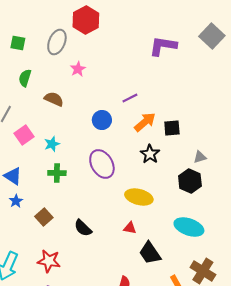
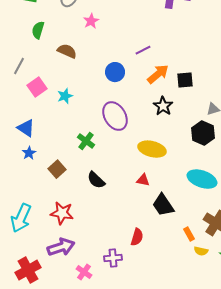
green cross: (57, 173) -> (86, 141), moved, turned 36

